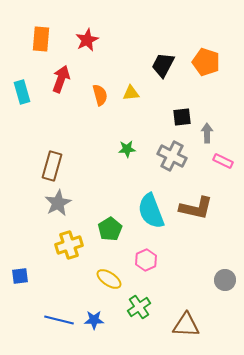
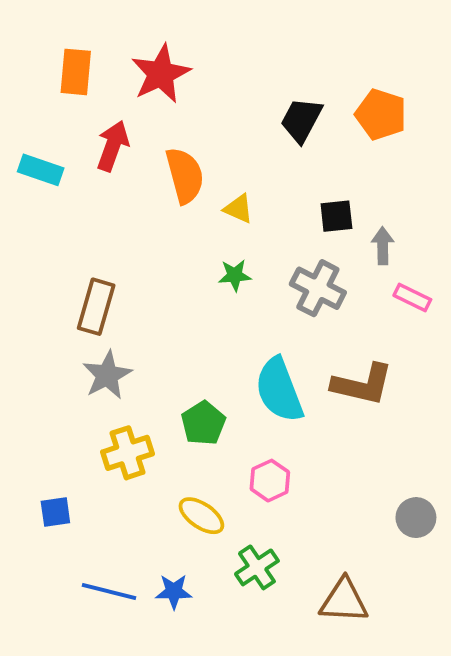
red star: (87, 40) -> (161, 74), size x1.4
cyan rectangle: (22, 92) -> (41, 170), turned -55
yellow triangle: (131, 93) -> (238, 209), moved, turned 30
orange semicircle: (100, 95) -> (185, 175), size x1.4
blue square: (20, 276) -> (55, 512), moved

